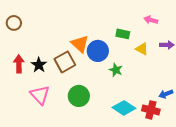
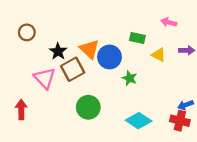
brown circle: (14, 23) -> (27, 32), moved
red arrow: (19, 64) -> (21, 109), moved
black star: (39, 65) -> (58, 51), moved
pink triangle: (40, 95) -> (45, 78), moved
red cross: (151, 110) -> (180, 121), moved

